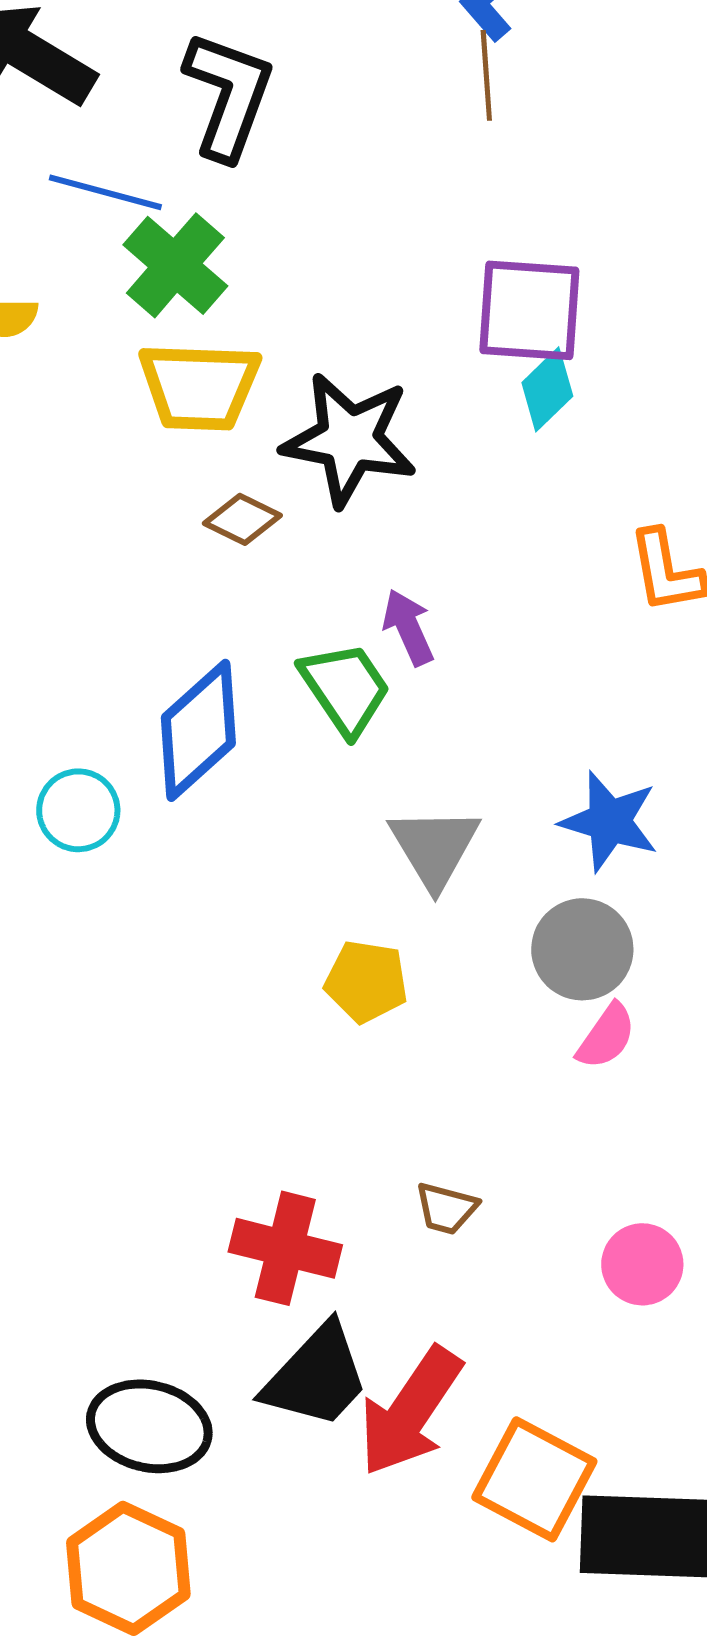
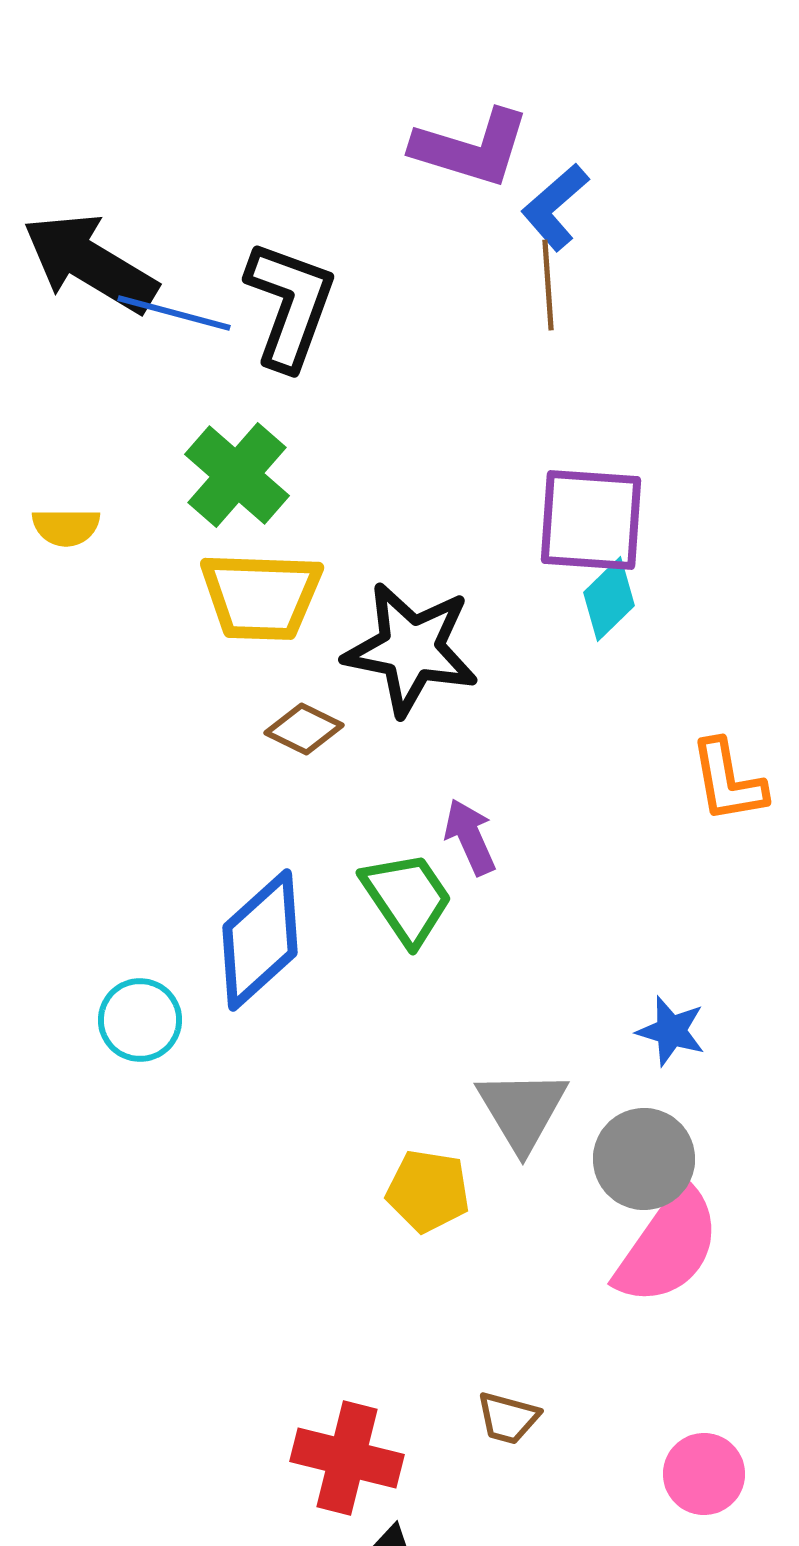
blue line: (105, 192) -> (174, 313), moved
blue star: (609, 821) -> (671, 1031), size x0.7
gray triangle: (434, 847) -> (522, 1110), moved
pink semicircle: (606, 1036) -> (668, 1246), size x1.8

